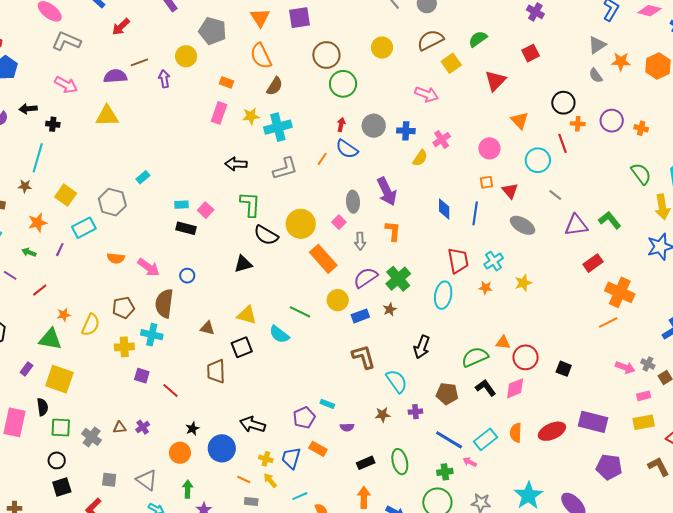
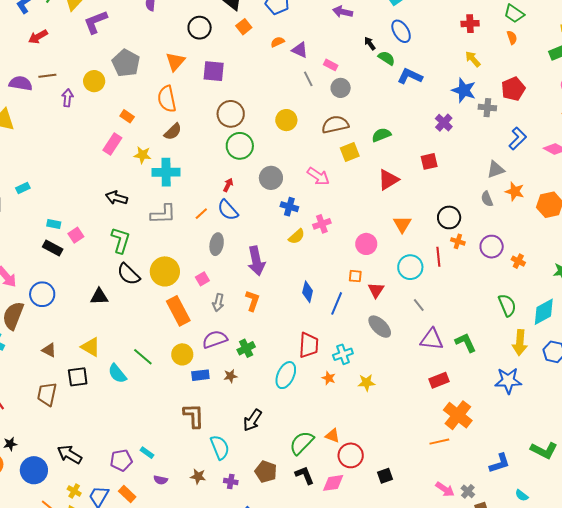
gray circle: (374, 126) -> (271, 178), moved
gray ellipse: (353, 202) -> (217, 244), moved
blue circle: (187, 276) -> (42, 294), size x1.6
green cross: (398, 279) -> (246, 348), size x0.7
green semicircle: (475, 357) -> (302, 443), turned -36
black square: (564, 369) -> (385, 476), turned 35

